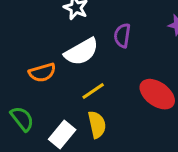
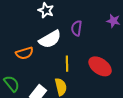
yellow line: (93, 91) -> (67, 64), moved, turned -56

